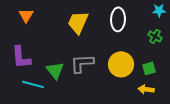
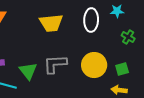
cyan star: (159, 10) -> (117, 11), moved
yellow trapezoid: (78, 22) -> (51, 23), turned -120

